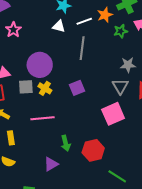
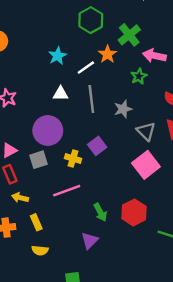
white triangle: (59, 26) -> (60, 94), moved
green star: (121, 31) -> (139, 76), moved
gray star: (128, 65) -> (123, 109), moved
yellow cross: (45, 88) -> (73, 158), moved

